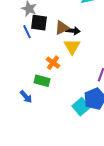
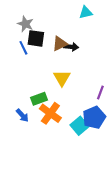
yellow triangle: (72, 47) -> (62, 78), moved
orange cross: (53, 63) -> (50, 113), moved, size x1.5
green rectangle: (42, 81) -> (39, 99), turned -35

